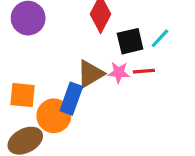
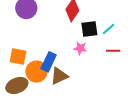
red line: (144, 71) -> (113, 51), moved
brown triangle: (90, 74) -> (59, 76), moved

